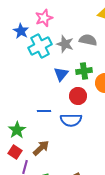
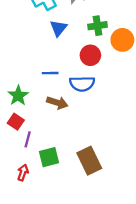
blue triangle: (61, 74) -> (58, 28), moved
brown arrow: (41, 148) -> (57, 103), moved, turned 60

